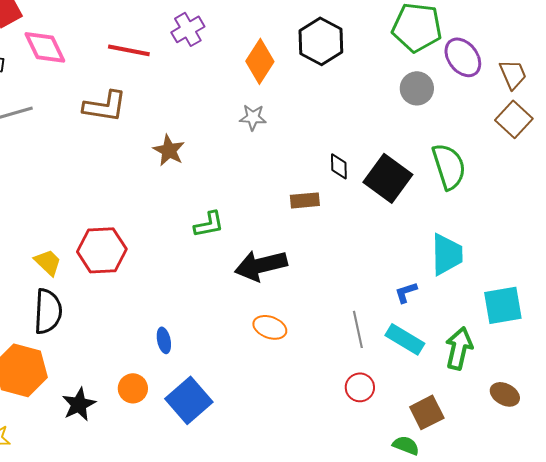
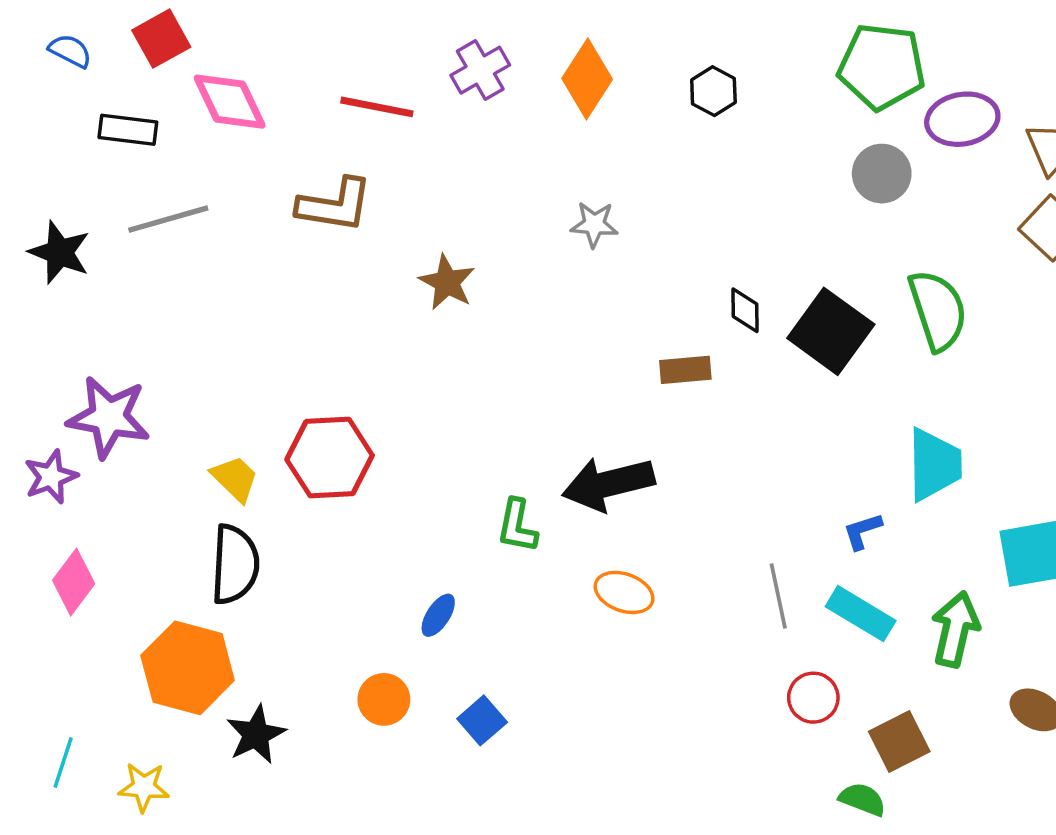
black hexagon: (321, 41) -> (713, 91), size x0.6
purple ellipse: (463, 57) -> (962, 119), turned -63
orange diamond: (260, 61) -> (587, 79), moved
green L-shape: (209, 224) -> (517, 526), moved, turned 112
blue ellipse: (164, 340) -> (438, 615), turned 45
red circle: (360, 387) -> (813, 698), moved
blue square: (189, 400) -> (482, 720), size x0.6
black star: (79, 404) -> (256, 734), moved

